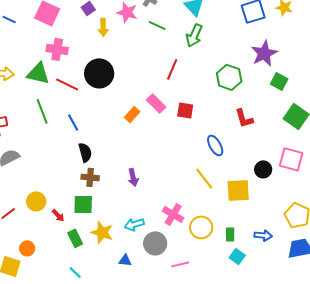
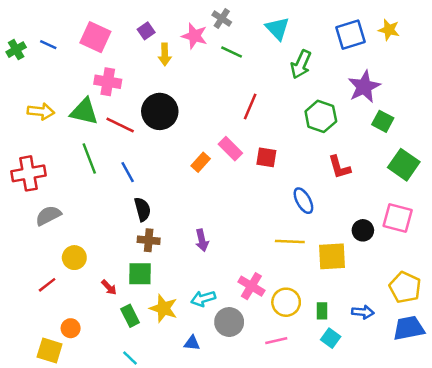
green arrow: (194, 35) -> (301, 64), moved
yellow line: (204, 178) -> (290, 242), turned -50
yellow circle: (36, 201) -> (74, 258), moved
pink line: (180, 264) -> (276, 341), moved

